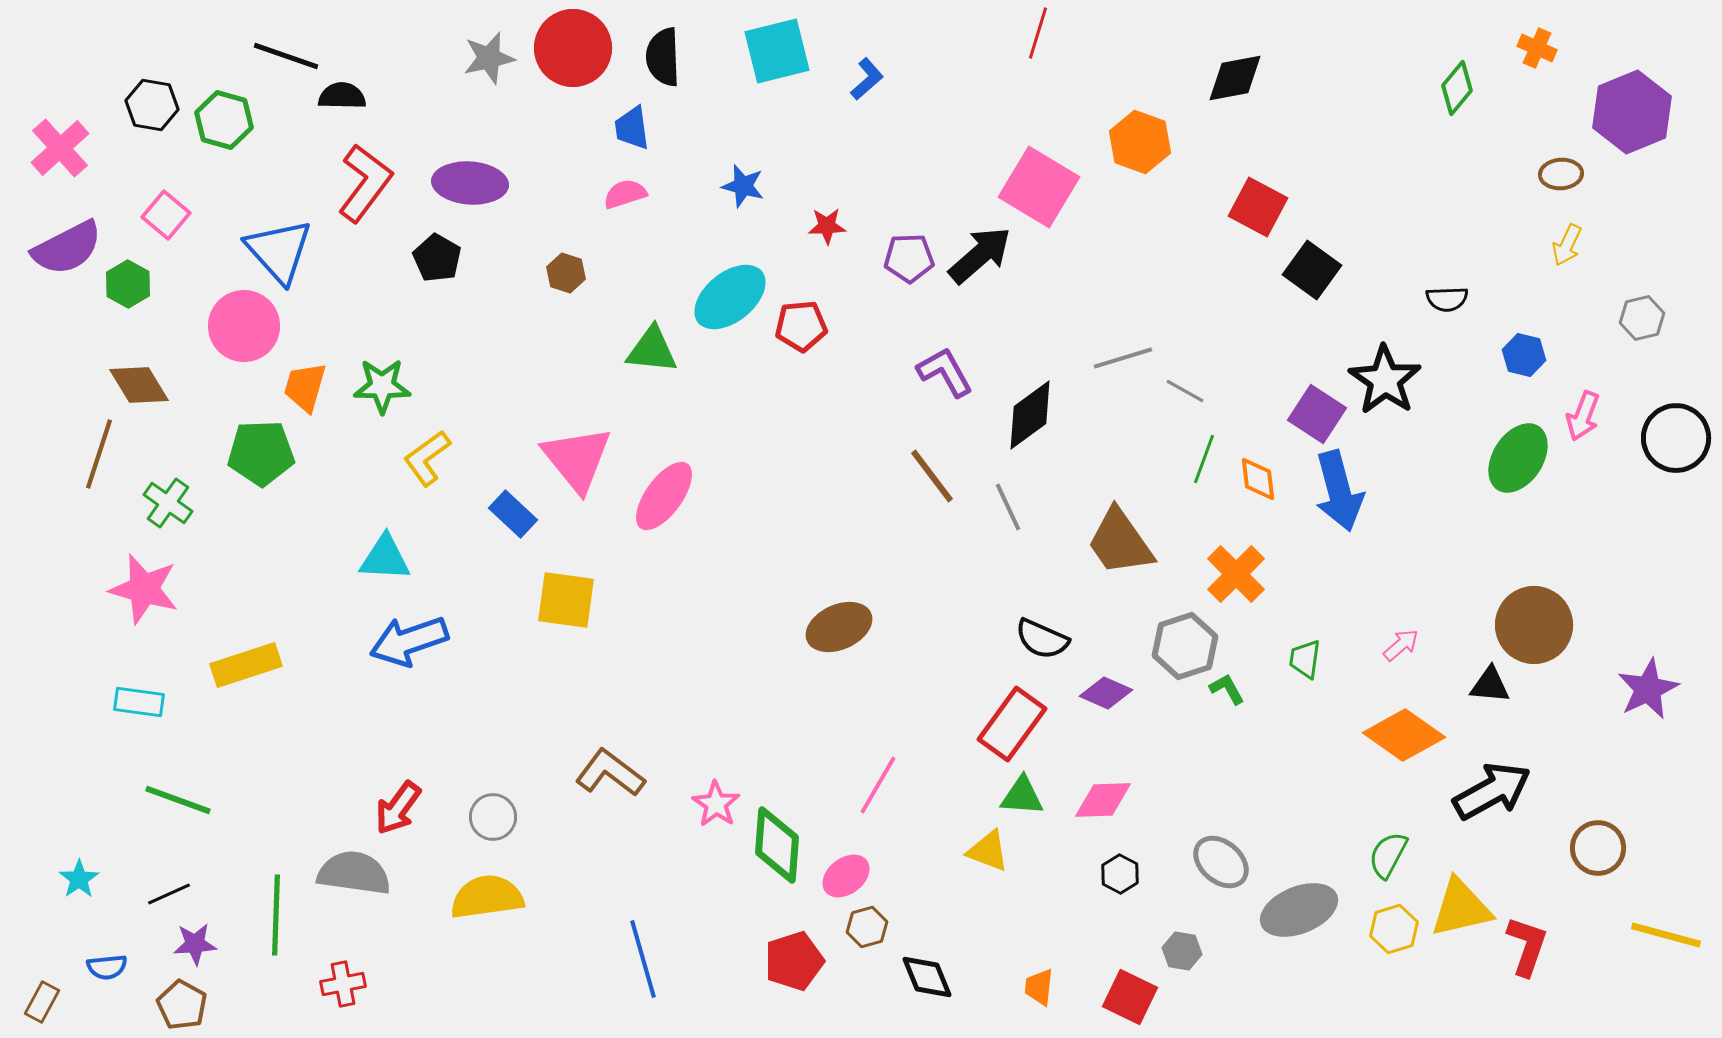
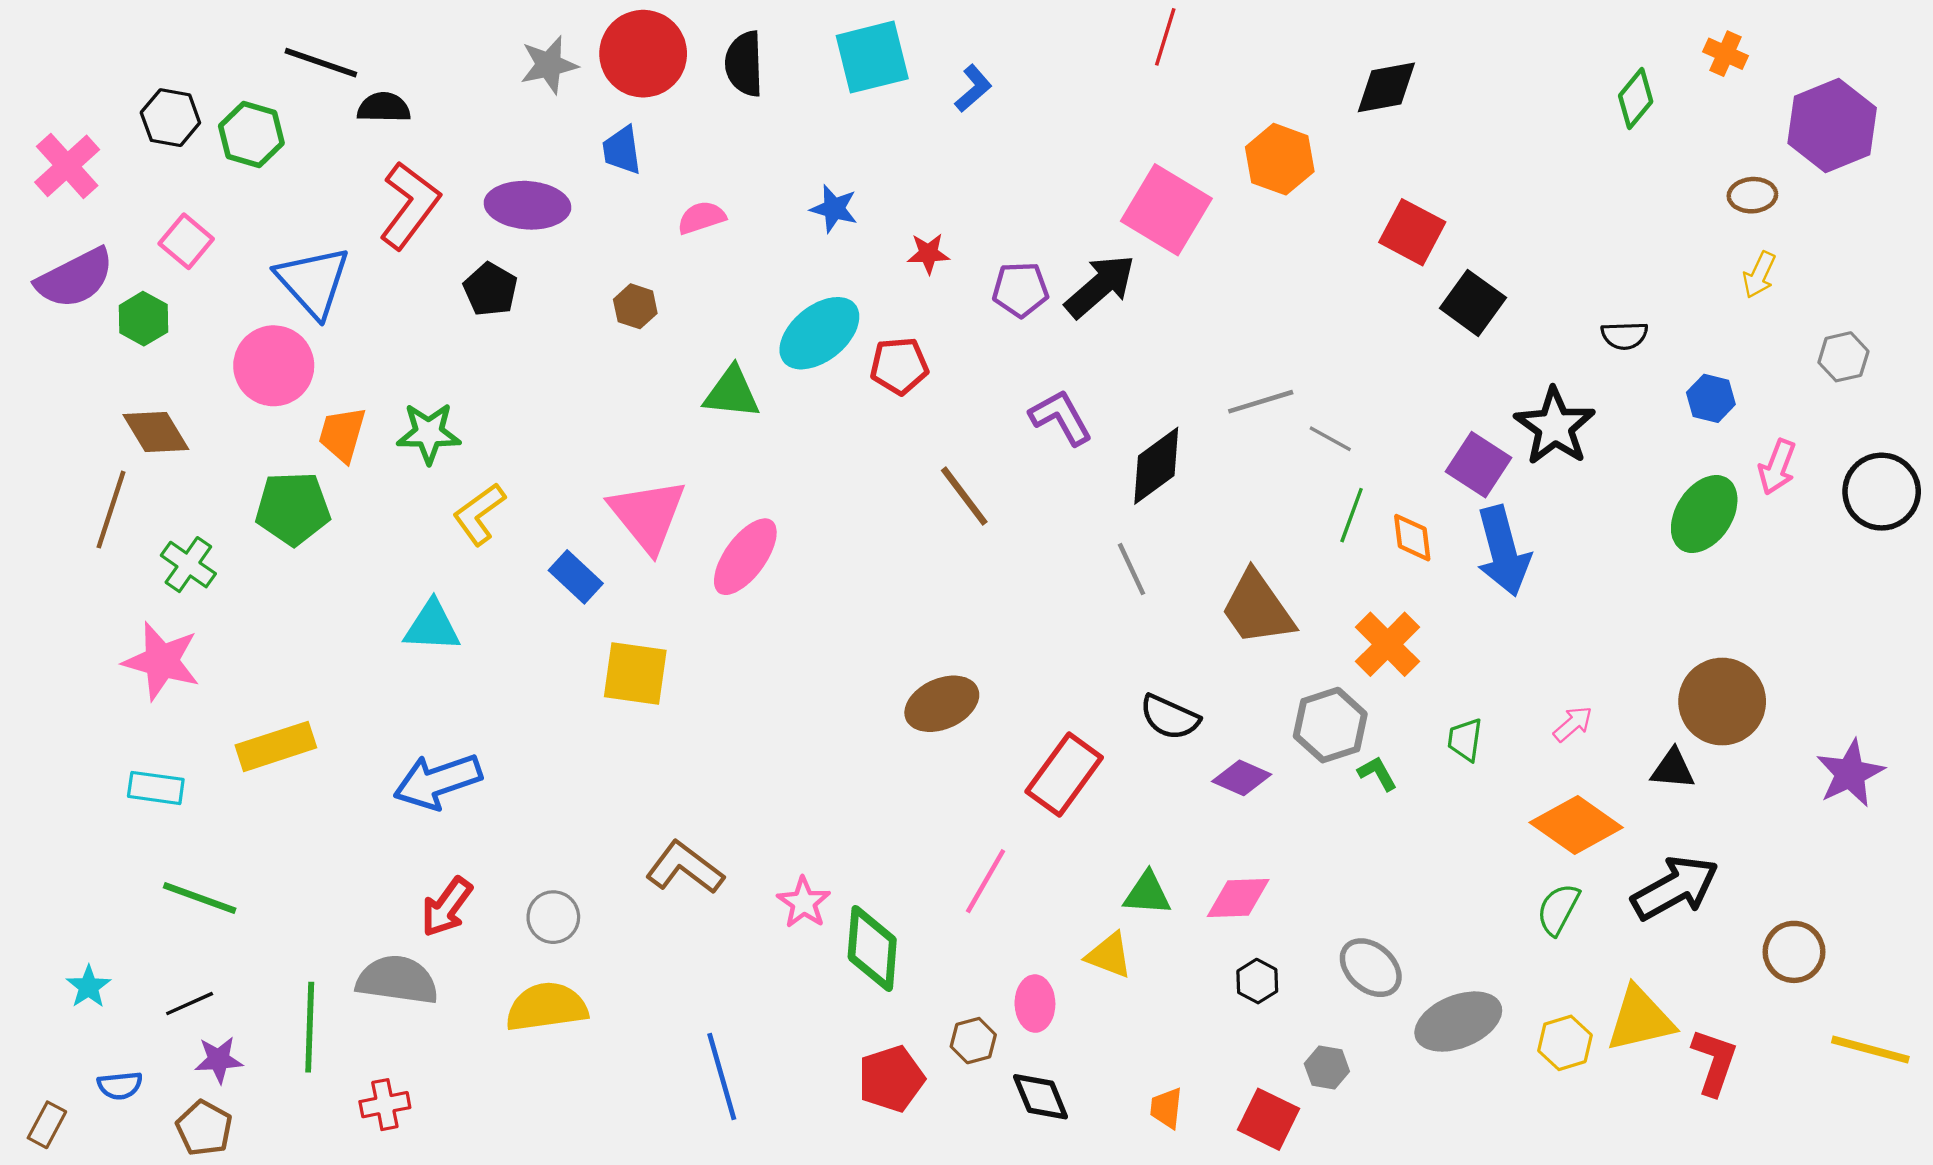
blue trapezoid: (632, 128) -> (622, 150), moved
brown line: (932, 476) -> (964, 496), moved
blue arrow: (409, 641) -> (438, 781), moved
red rectangle: (1012, 724) -> (1064, 774), moved
green semicircle: (1388, 855) -> (1558, 909), moved
pink ellipse: (846, 876) -> (1035, 1004), moved, turned -54

